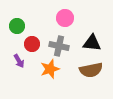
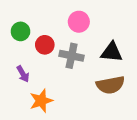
red circle: (32, 44) -> (45, 45), moved
orange star: (50, 69) -> (41, 101), moved

